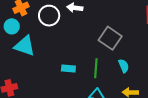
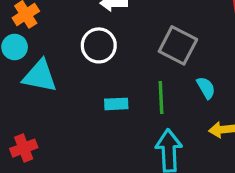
white circle: (49, 16) -> (99, 45), moved

